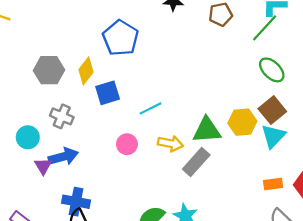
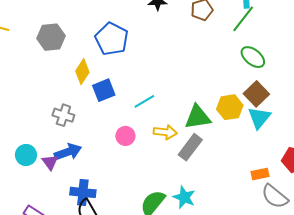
gray hexagon: (49, 70) -> (51, 37), moved
cyan circle: (28, 137) -> (26, 155), moved
orange rectangle: (273, 184) -> (260, 174), moved

